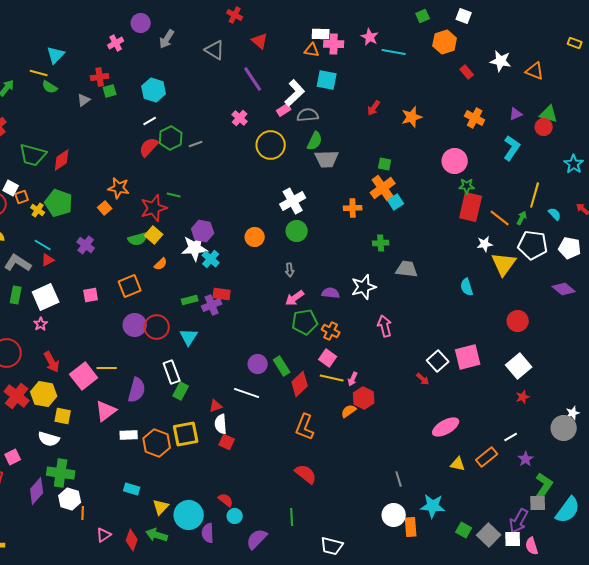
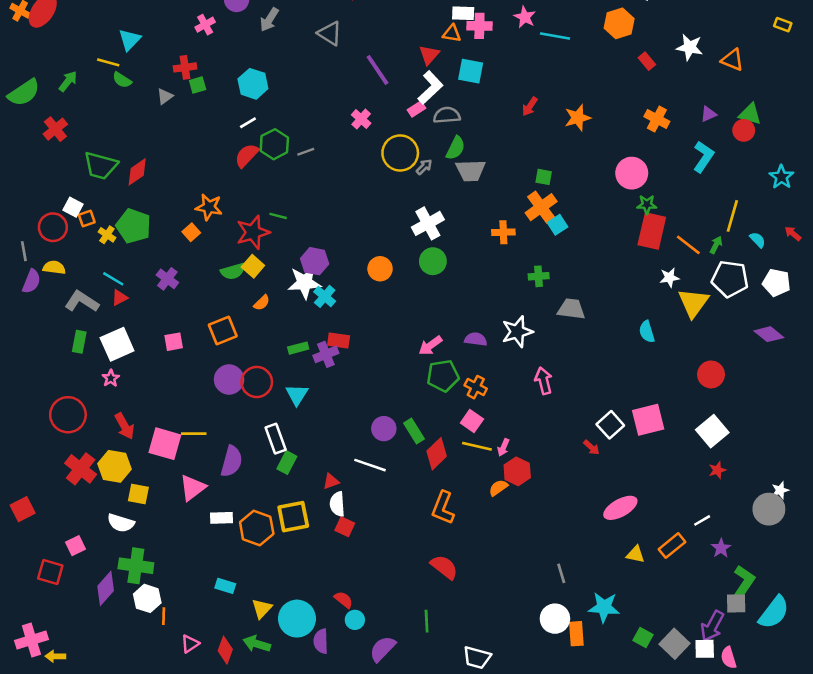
red triangle: (260, 41) -> (429, 55), moved, turned 30
gray arrow: (290, 270) -> (424, 167), moved, turned -128
pink square: (84, 376) -> (165, 444), turned -36

